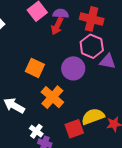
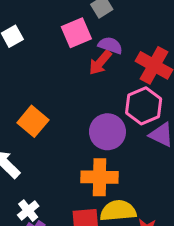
orange square: (35, 68) -> (33, 121), moved
orange cross: (52, 97) -> (100, 177), moved, turned 35

